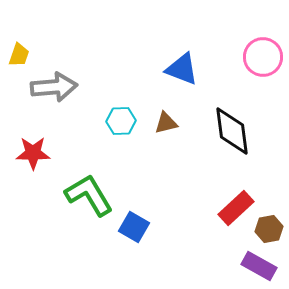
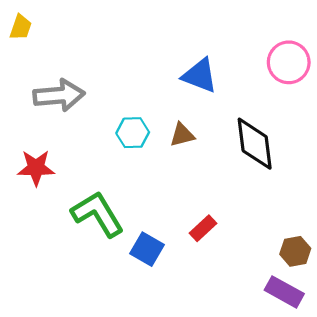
yellow trapezoid: (19, 55) -> (21, 27), moved
red rectangle: (236, 208) -> (203, 228), moved, size x0.7

